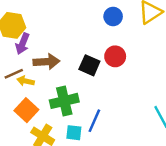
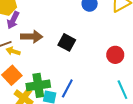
red circle: (115, 56) -> (115, 55), moved
green cross: (64, 101) -> (38, 85), moved

